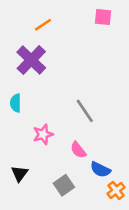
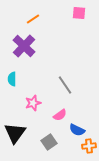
pink semicircle: (78, 150) -> (60, 115), turned -88
black triangle: (19, 173) -> (15, 133), size x1.6
orange cross: (116, 190) -> (89, 146), turned 32

